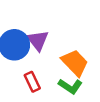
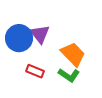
red rectangle: (32, 82) -> (35, 71), turned -42

